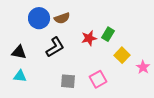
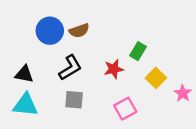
red star: (89, 38) -> (114, 69), moved
cyan triangle: (20, 76) -> (25, 105), size x1.5
gray square: (68, 81) -> (74, 100), moved

